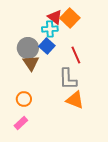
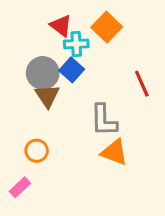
red triangle: (55, 17) -> (61, 26), moved
red line: (76, 55) -> (142, 84), moved
pink rectangle: (21, 123) -> (20, 187), moved

